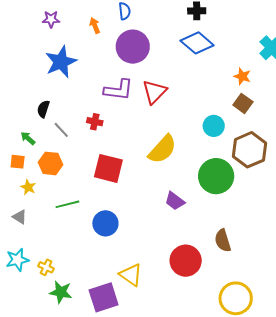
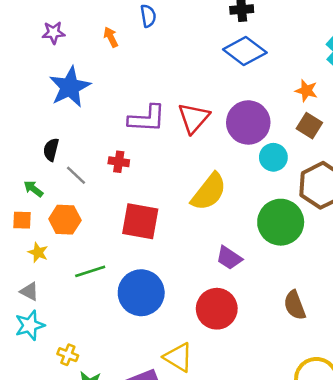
purple circle: (133, 47) -> (248, 122), moved
blue circle: (105, 223) -> (141, 293), size x1.4
cyan star: (17, 260) -> (30, 325), moved
red circle: (186, 261) -> (217, 309), moved

